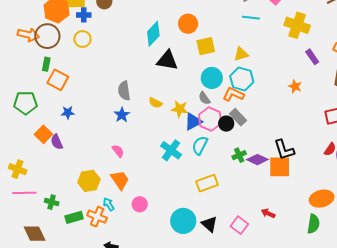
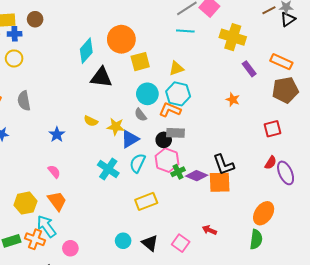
orange circle: (188, 24) -> (121, 39), size x1.4
gray semicircle: (124, 91) -> (24, 101), moved
gray rectangle: (238, 117) -> (176, 133), turned -42
pink hexagon: (210, 119) -> (167, 160), moved
orange ellipse: (322, 199) -> (264, 213), turned -40
cyan arrow: (109, 204) -> (46, 226), size x1.6
pink circle: (140, 204) -> (70, 248), moved
cyan circle: (183, 221) -> (123, 241), size x0.6

